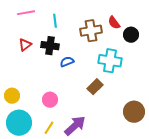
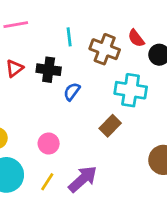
cyan line: (55, 21) -> (69, 37), moved
brown cross: (91, 31) -> (105, 49), turned 30
blue semicircle: (67, 62) -> (72, 92), turned -32

